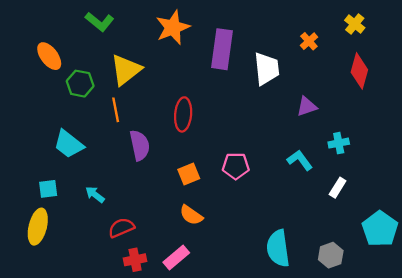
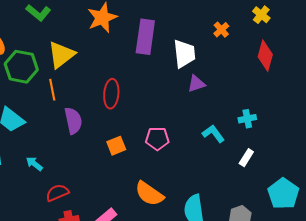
green hexagon: (80, 84) -> (21, 67), size x1.4
purple triangle: (307, 106) -> (196, 84), moved
orange semicircle: (191, 215) -> (149, 194), moved, size x1.4

